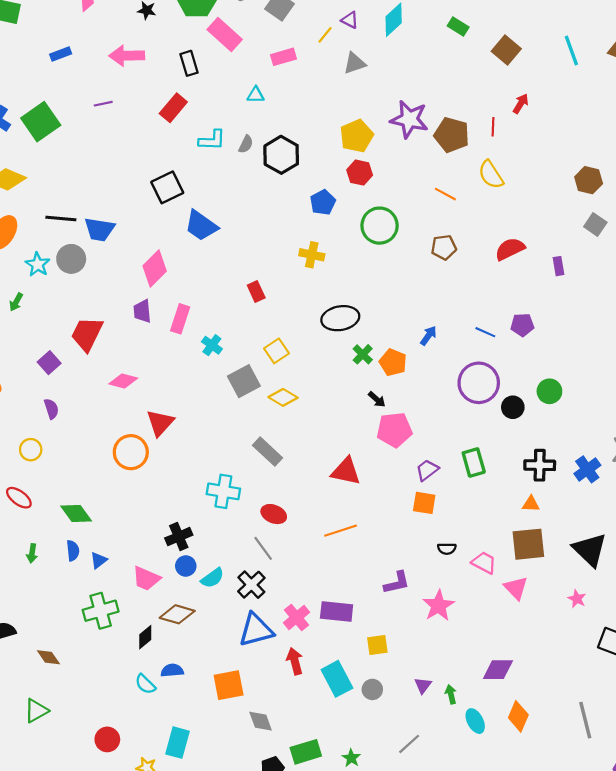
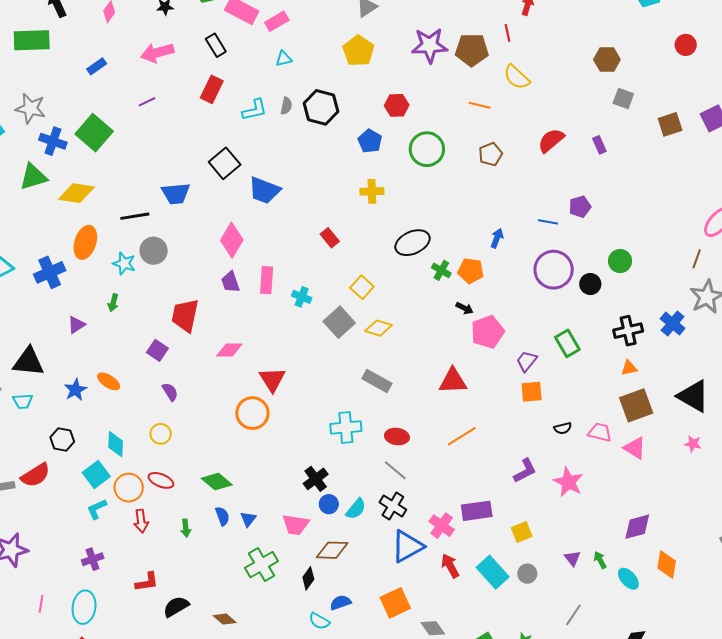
pink rectangle: (284, 57) -> (277, 21), moved
yellow pentagon: (357, 136) -> (358, 51), moved
blue trapezoid: (99, 229) -> (176, 193), moved

